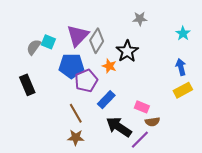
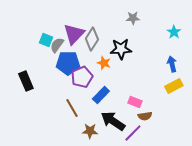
gray semicircle: (34, 47) -> (57, 45), moved
black star: (127, 51) -> (121, 49), turned 30
brown star: (76, 137) -> (90, 131), moved

